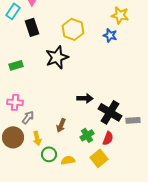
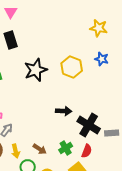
yellow hexagon: (73, 29) -> (72, 67), moved
blue star: (110, 35) -> (102, 59), moved
brown arrow: (61, 125) -> (40, 149), moved, turned -80

